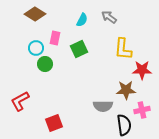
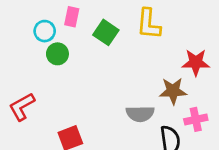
green square: (79, 49) -> (106, 32), turned -30
yellow L-shape: (123, 49) -> (149, 24), moved

